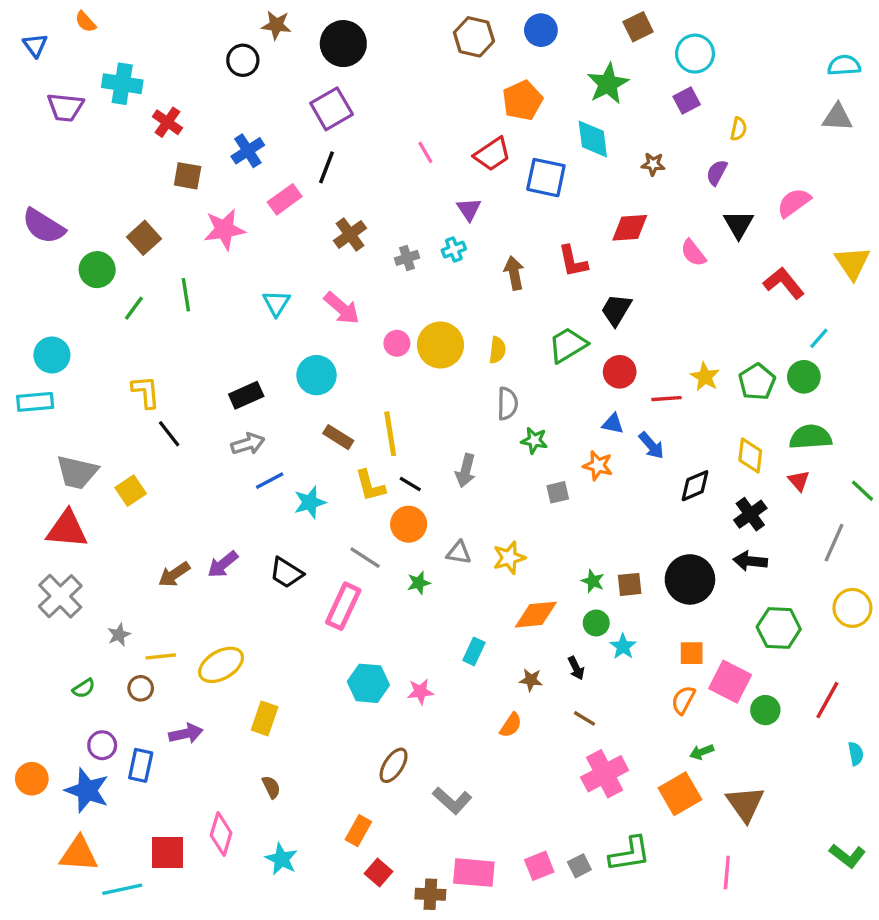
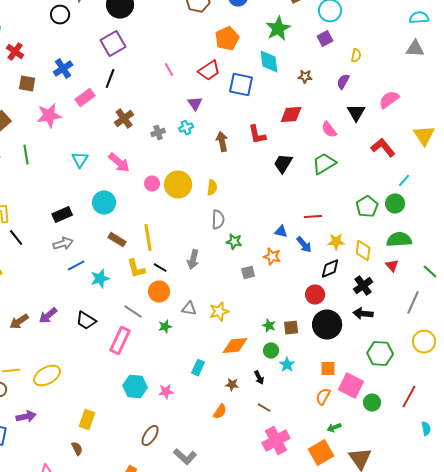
green trapezoid: (568, 345) -> (324, 164), moved
red circle: (620, 372) -> (315, 295), moved
yellow star: (705, 377) -> (336, 242), moved, turned -30
yellow rectangle: (265, 718) -> (87, 420), moved

